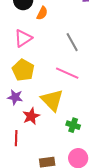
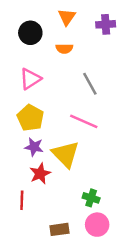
orange semicircle: (42, 13) -> (64, 49), moved, turned 64
purple star: (15, 97) -> (34, 147), moved
green cross: (73, 125) -> (91, 198), moved

